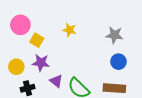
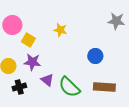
gray star: (114, 35) -> (116, 21), moved
blue circle: (118, 62) -> (95, 56), moved

